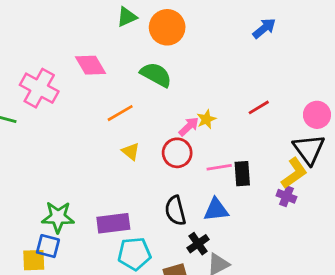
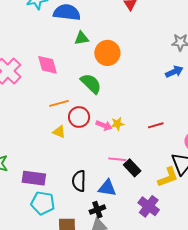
pink arrow: (189, 126) -> (104, 125), turned 49
yellow triangle: (131, 151) -> (59, 132), turned -32
red circle: (177, 153) -> (79, 117), moved
black rectangle: (242, 174) -> (132, 168), turned -54
purple cross: (286, 196) -> (149, 206), moved, size x1.5
black cross: (198, 244) -> (97, 210), moved

